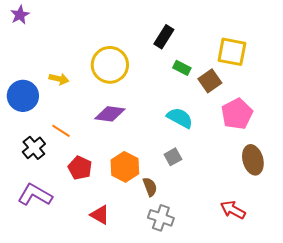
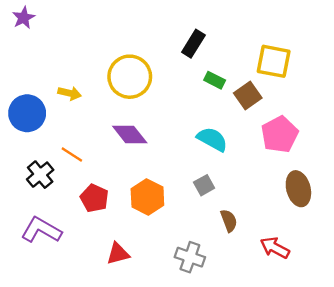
purple diamond: (110, 114) -> (130, 134), turned 44
brown semicircle: (150, 187) -> (229, 221), moved
red triangle: (100, 215) -> (118, 254), turned -45

